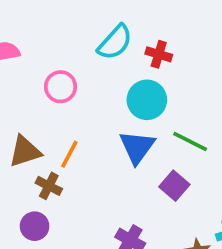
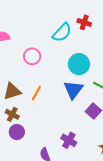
red cross: (159, 54) -> (84, 22), moved
brown cross: (49, 186) -> (12, 114), moved

